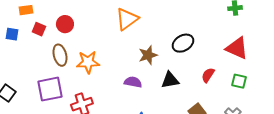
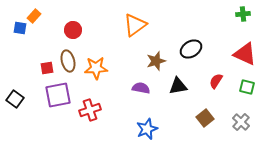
orange rectangle: (26, 10) -> (34, 16), turned -40
red square: (39, 29) -> (47, 68), moved, turned -32
blue square: (12, 34) -> (20, 28), moved

